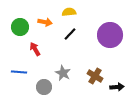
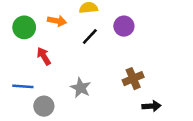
purple circle: (110, 35) -> (124, 26), moved, size x0.6
brown cross: (95, 76) -> (133, 79), moved, turned 35
gray circle: (44, 87) -> (44, 106), moved

